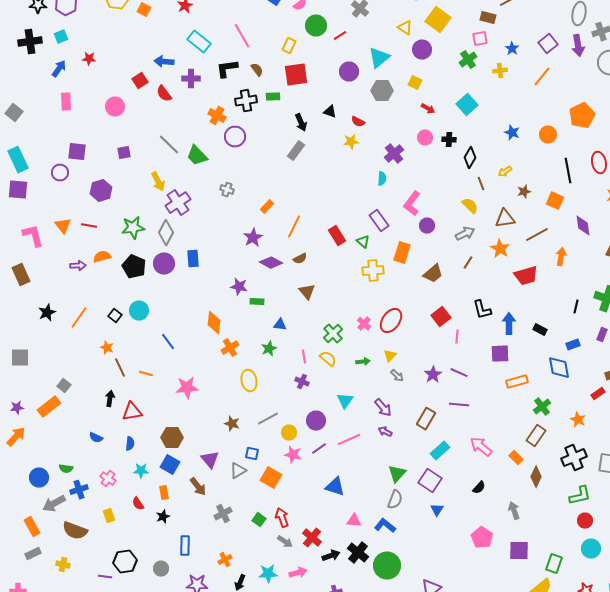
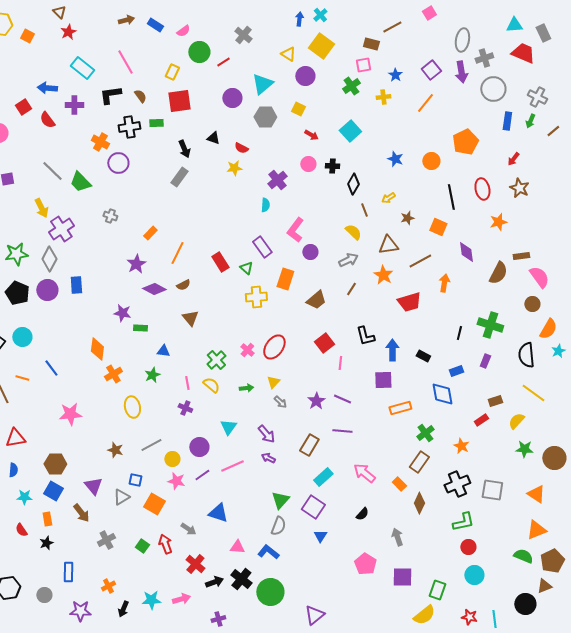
orange line: (146, 374) -> (22, 378), moved
gray arrow: (285, 542) -> (188, 529), moved

